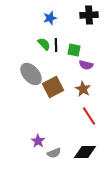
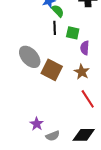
green semicircle: (44, 44) -> (58, 11), moved
purple semicircle: (86, 65) -> (85, 48), turned 80
brown square: (53, 87) -> (52, 70), turned -35

